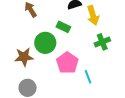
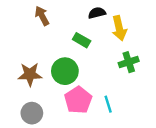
green circle: (45, 43) -> (65, 71), moved
pink pentagon: (67, 63) -> (78, 100), moved

